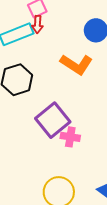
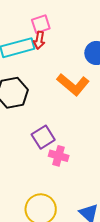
purple square: (53, 120) -> (43, 137), size x0.7

